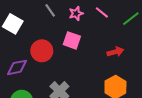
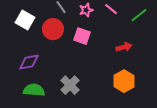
red circle: (42, 51) -> (53, 29), moved

